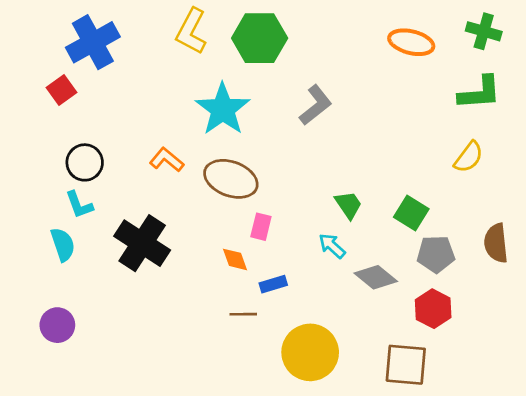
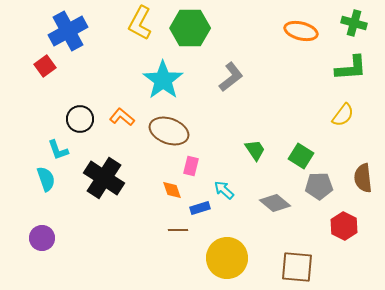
black circle: (85, 162) -> (80, 119), moved
cyan arrow: (332, 246) -> (224, 190), moved
red hexagon: (433, 309) -> (344, 226), moved

